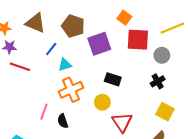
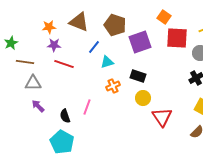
black rectangle: (113, 79) -> (138, 76), moved
orange cross: (71, 90) -> (113, 86), size x0.6
black semicircle: (63, 121) -> (65, 116), moved

